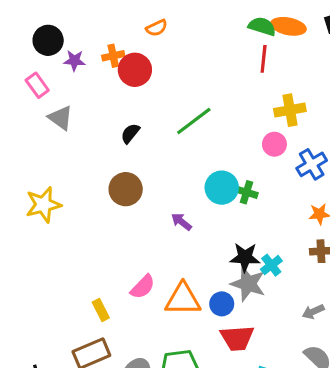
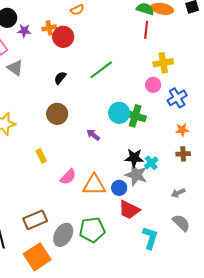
green cross: (247, 192) -> (135, 116), size x1.5
yellow rectangle: (101, 310) -> (41, 156), moved
red trapezoid: (237, 338) -> (129, 210), turned 30

